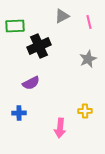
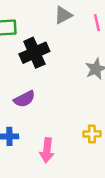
pink arrow: (60, 128) -> (47, 150), moved

